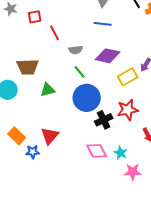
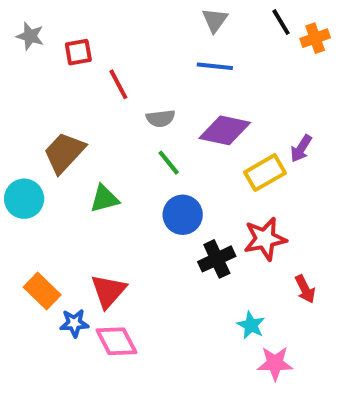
brown trapezoid: (28, 67) -> (64, 153), turned 135
blue circle: (87, 98) -> (183, 215), size x0.7
pink diamond: (97, 151) -> (116, 341), moved

